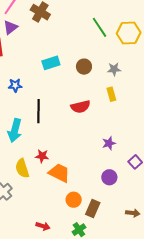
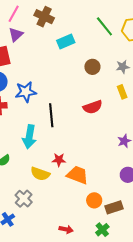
cyan rectangle: (51, 63) -> (66, 41), moved
blue star: (15, 85) -> (26, 92), size x1.5
yellow semicircle: (22, 168) -> (40, 174), turned -48
brown rectangle: (93, 208) -> (114, 207), turned 54

